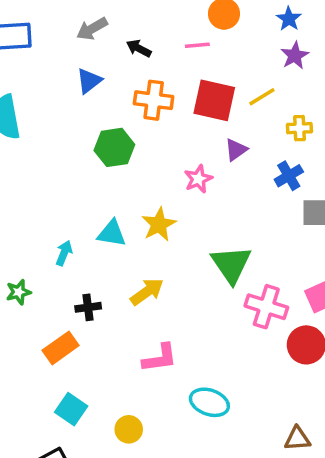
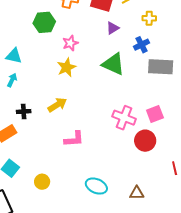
pink star: (198, 179) -> (70, 43), moved
cyan triangle: (112, 233) -> (14, 56), moved
green triangle: (231, 264) -> (113, 64), moved, turned -35
pink L-shape: (160, 358) -> (74, 139), moved
cyan ellipse: (209, 402) -> (96, 186), moved

